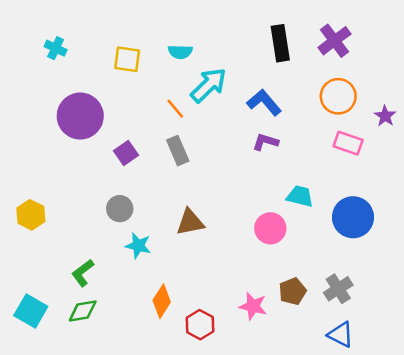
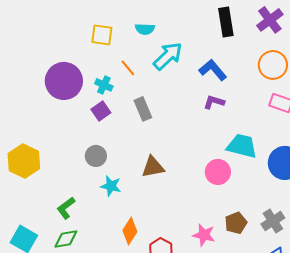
cyan cross: (56, 48) -> (104, 85), moved
orange line: (175, 109) -> (128, 68), moved
cyan trapezoid: (300, 196) -> (242, 146), size x1.4
yellow hexagon: (31, 215) -> (24, 161), size x1.4

